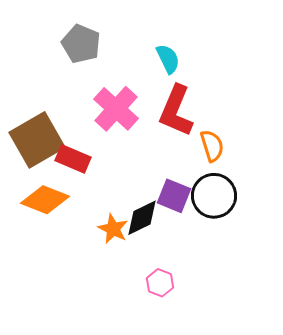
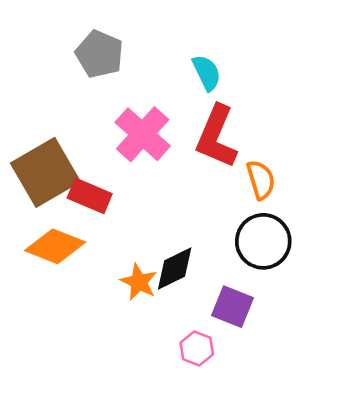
purple square: (174, 196) -> (232, 307), moved

